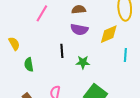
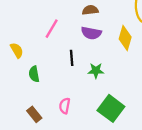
pink line: (42, 13) -> (52, 29), moved
yellow diamond: (109, 34) -> (125, 38), turned -50

